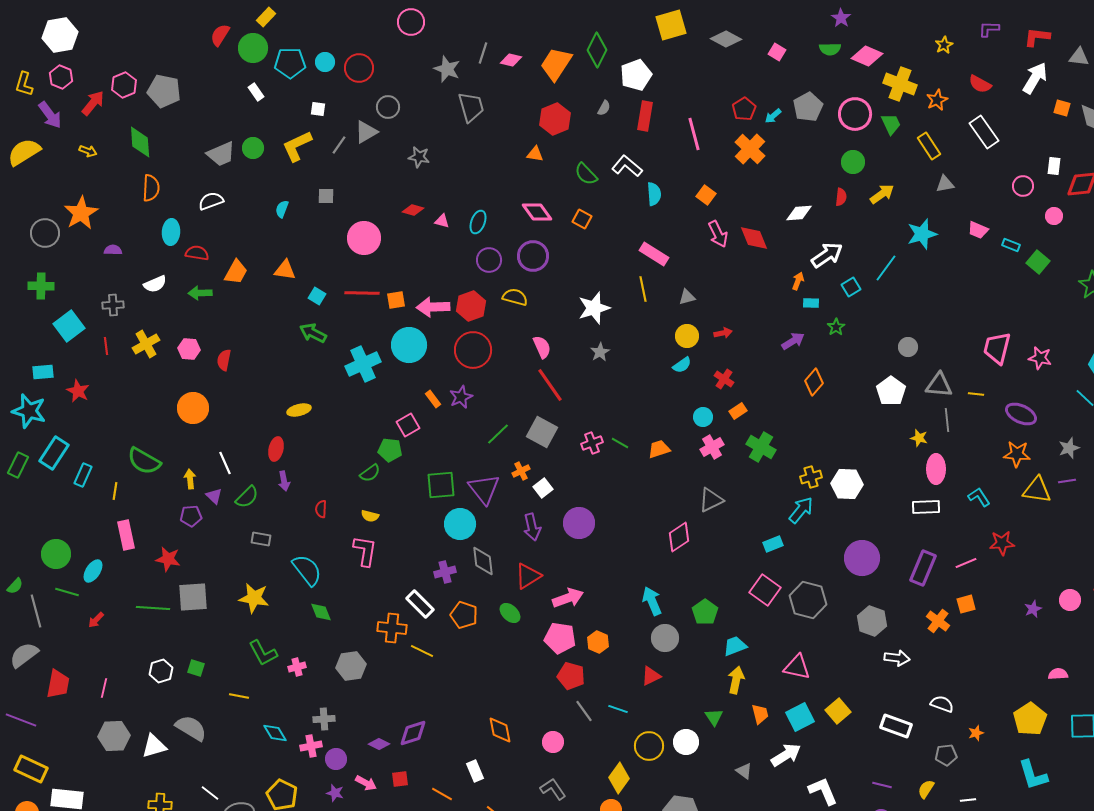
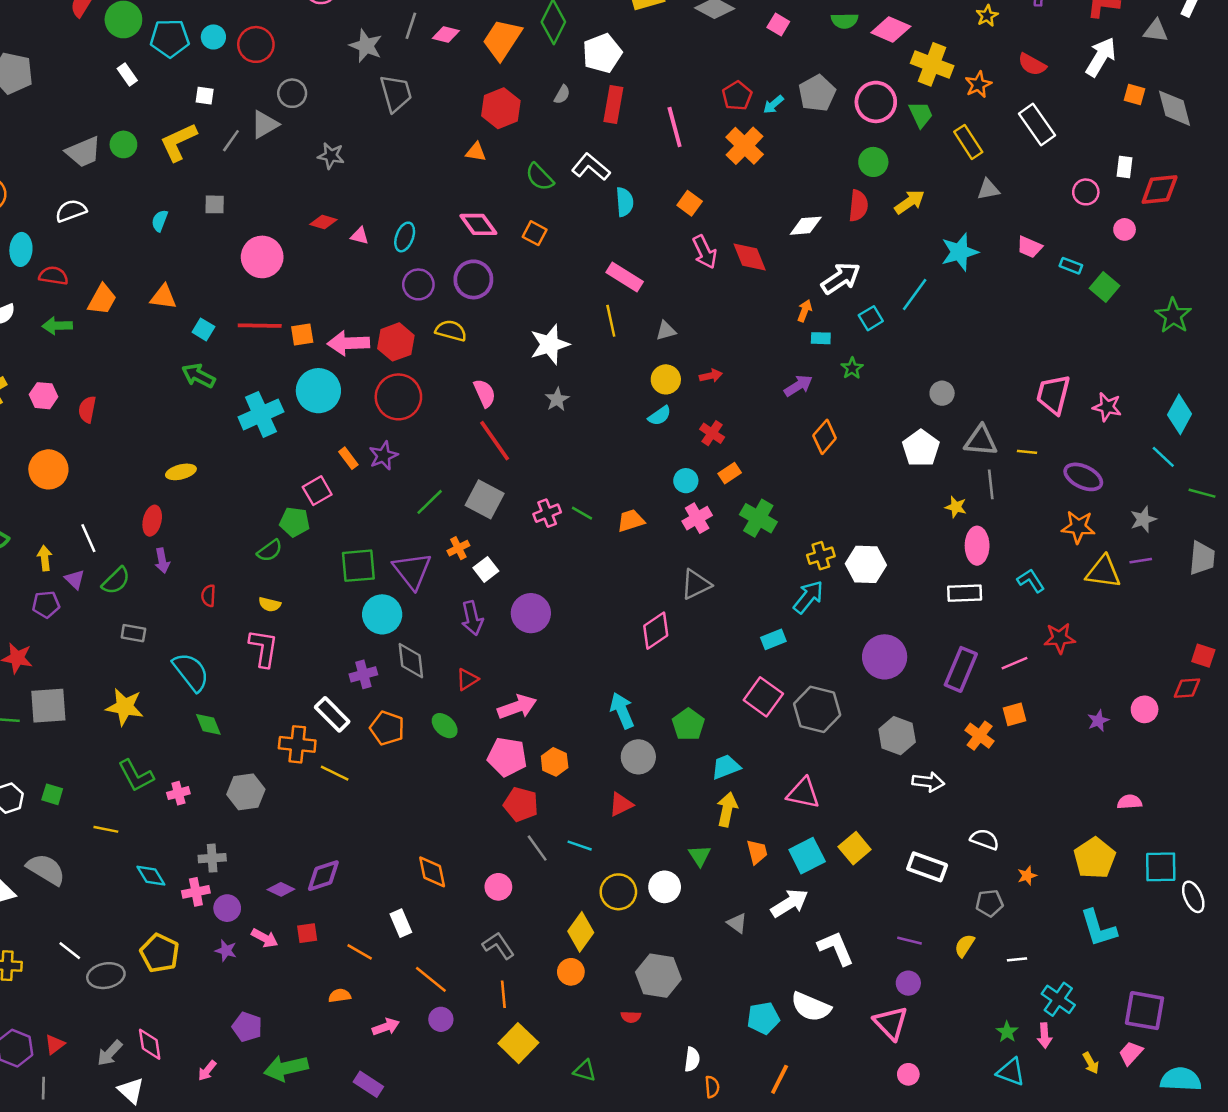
red semicircle: (841, 197) -> (858, 206), size x1.4
red triangle: (528, 576) -> (467, 679), size x0.7

